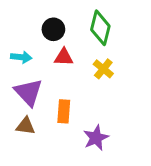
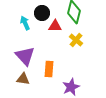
cyan arrow: (21, 57) -> (25, 23), moved, turned -120
red triangle: (64, 57) -> (55, 26), moved

